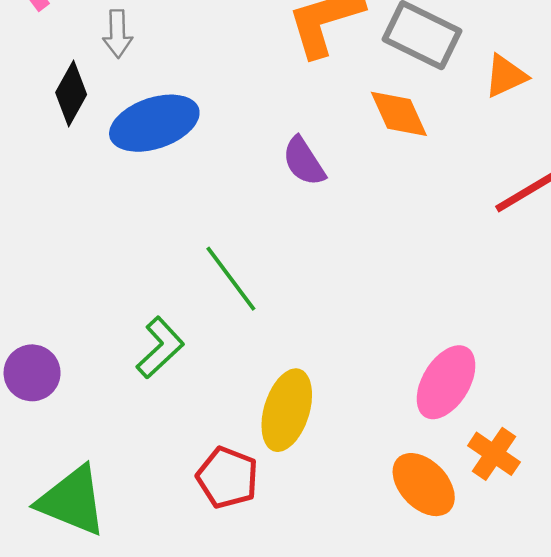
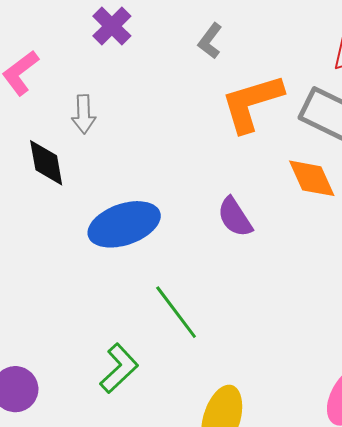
black diamond: (71, 94) -> (46, 163), turned -39
blue ellipse: (154, 123) -> (124, 224), moved

